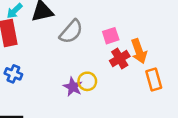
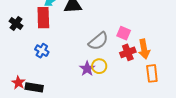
gray semicircle: (71, 32) -> (98, 41), moved
pink square: (111, 36) -> (124, 33), turned 32

